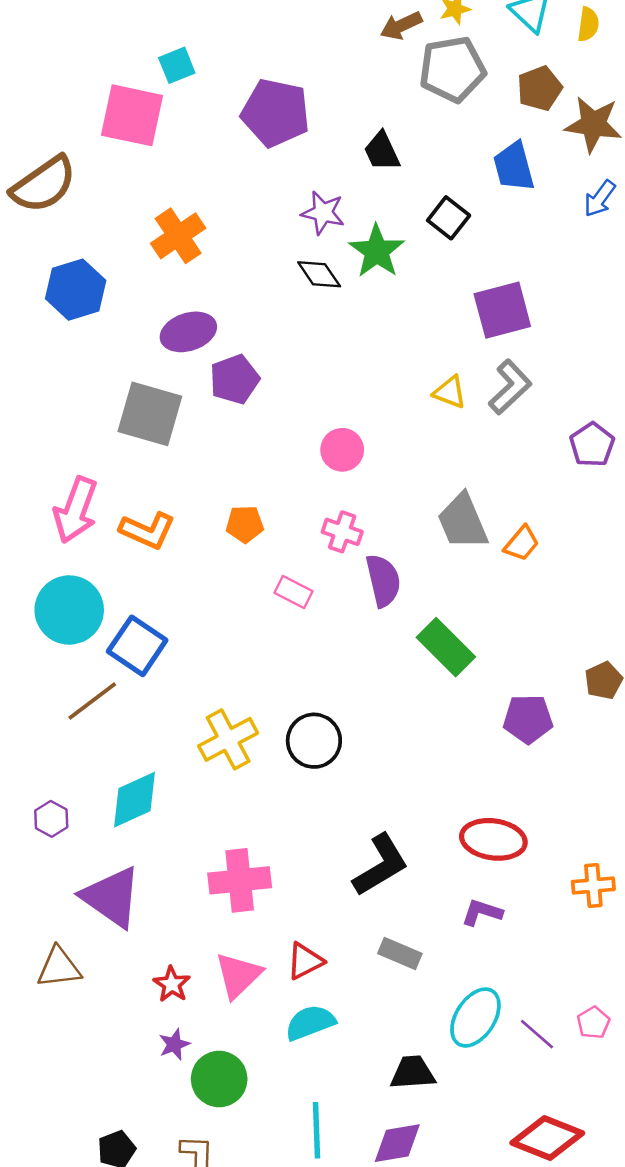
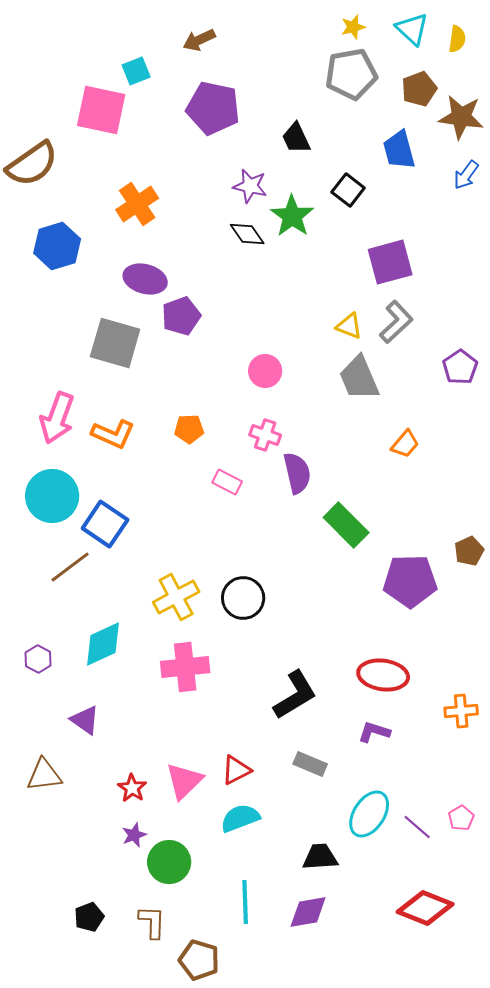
brown arrow: (401, 26) -> (199, 40), moved
purple ellipse: (188, 332) -> (145, 279), turned 33
gray trapezoid: (463, 522) -> (359, 378), moved
purple pentagon: (528, 719) -> (410, 581), size x1.4
pink cross: (240, 880) -> (185, 667), moved
purple triangle: (111, 897) -> (85, 720), size x0.6

